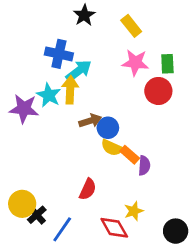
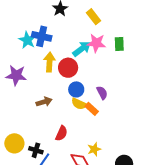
cyan arrow: (79, 71) -> (82, 49), moved
red circle: (158, 91) -> (68, 68), moved
cyan star: (49, 95) -> (27, 40), moved
brown arrow: (90, 121) -> (44, 102), moved
purple semicircle: (144, 166) -> (102, 93), moved, turned -32
black cross: (37, 215) -> (36, 150), moved, turned -32

